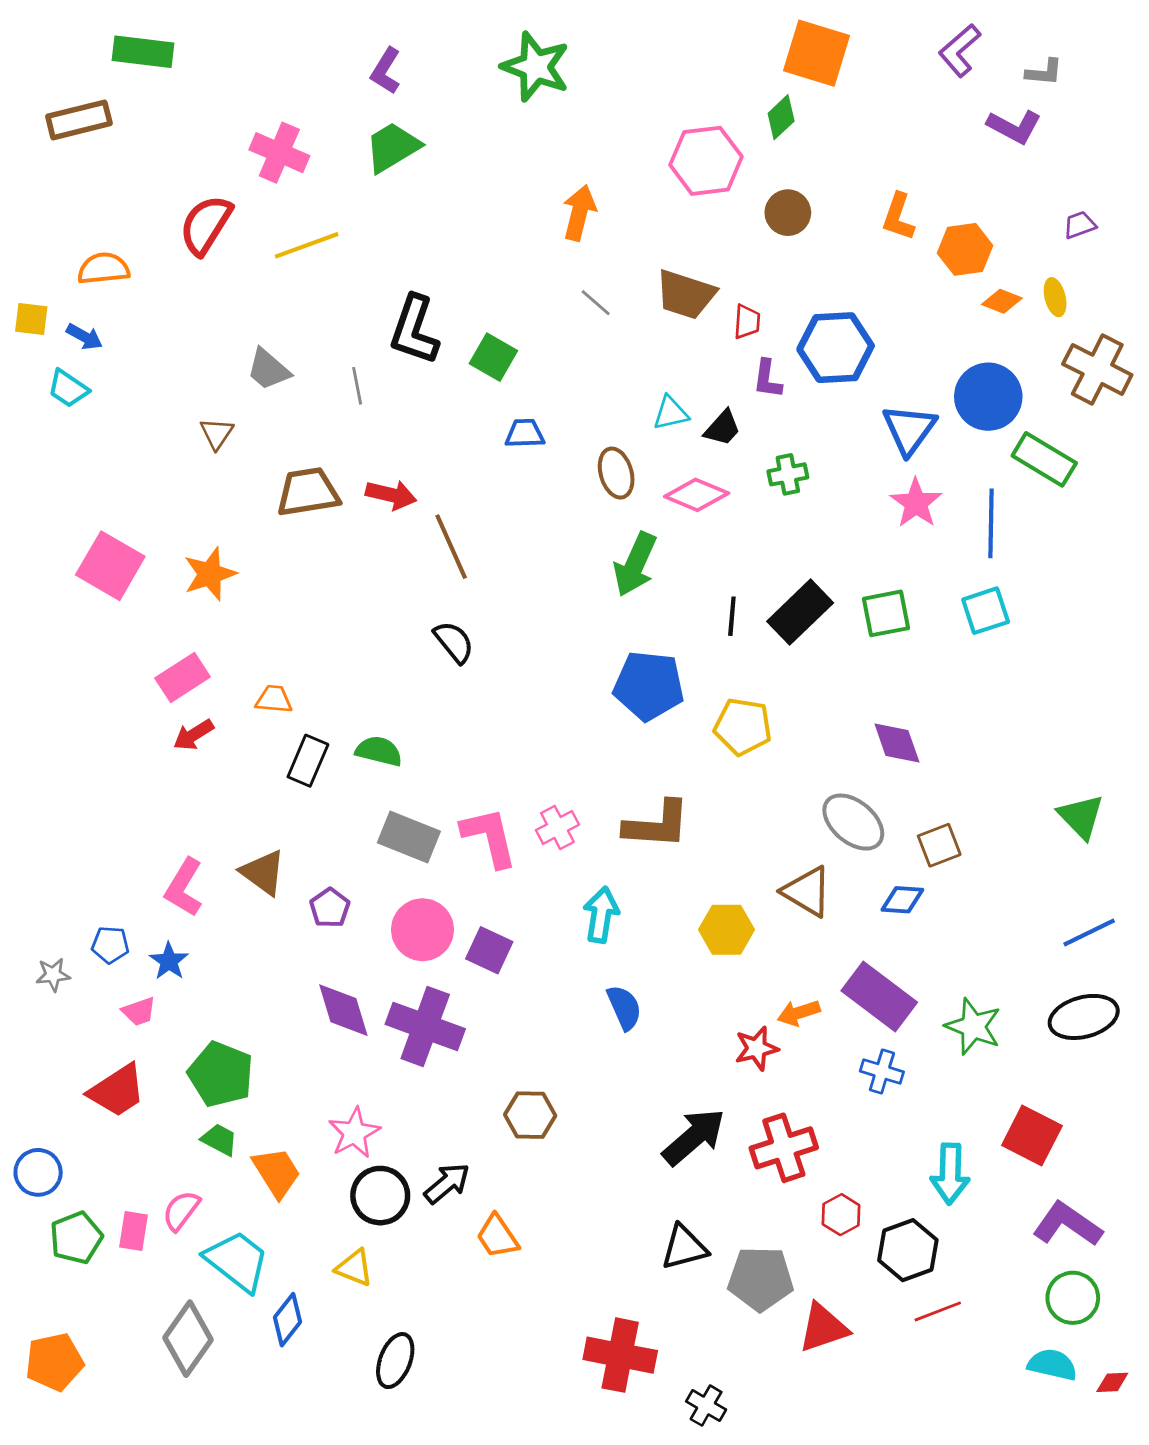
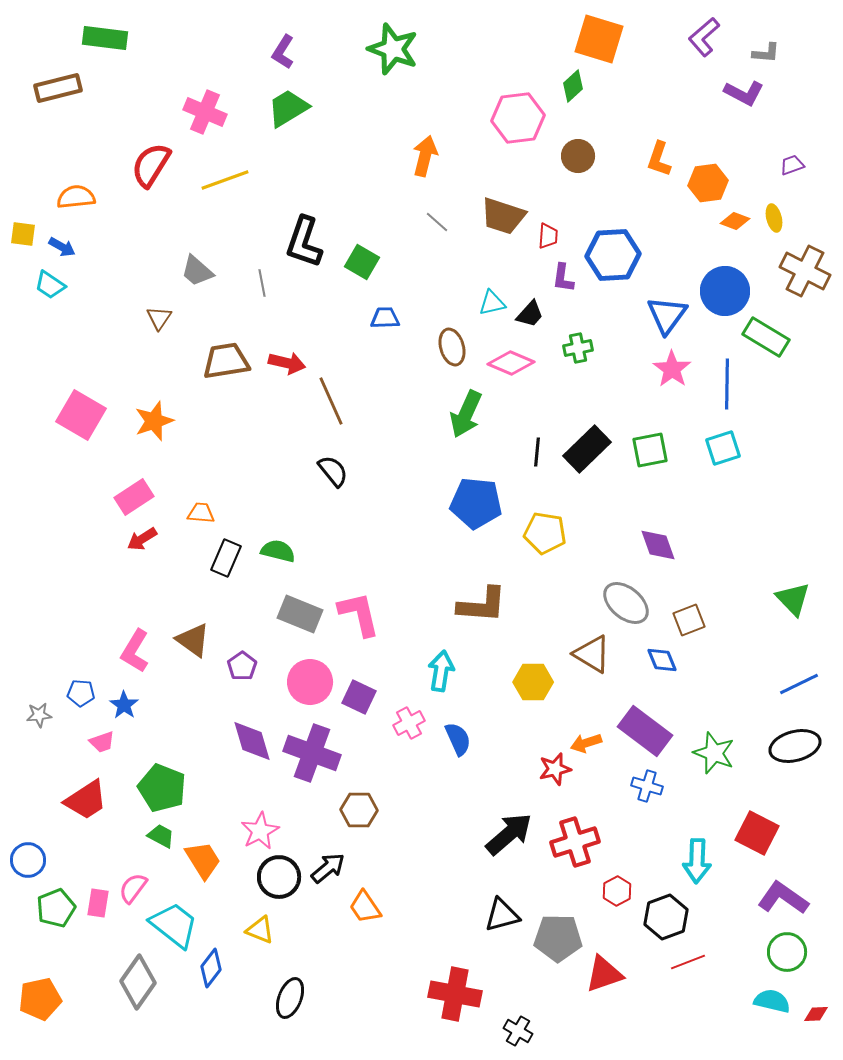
pink cross: (557, 827) -> (409, 723), moved
blue diamond: (902, 900) -> (662, 660), turned 64
brown hexagon: (530, 1115) -> (359, 810), moved

